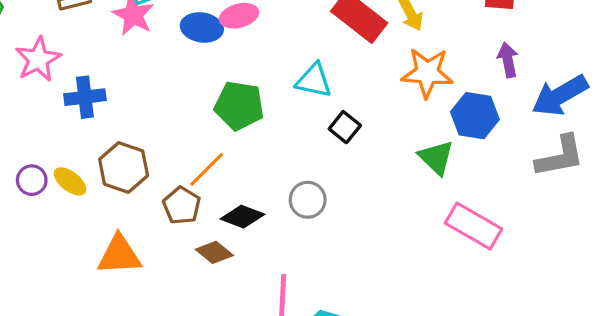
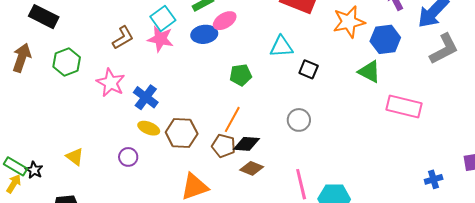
blue cross: (85, 97) -> (146, 97), turned -30
green pentagon: (239, 106) -> (241, 75), size x0.7
yellow ellipse: (70, 181) -> (149, 128), moved
black diamond: (242, 217) -> (246, 144), moved

